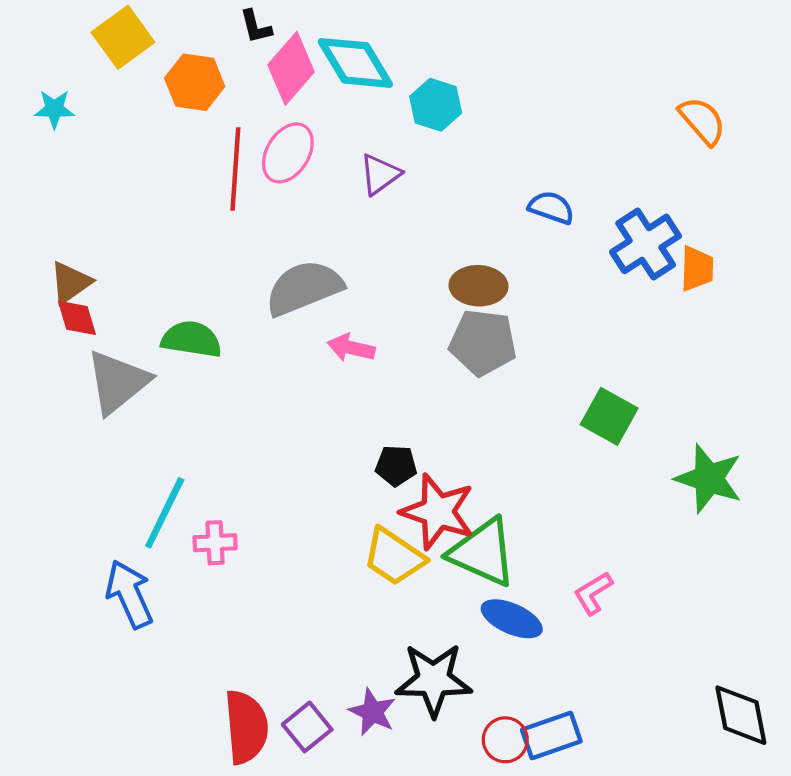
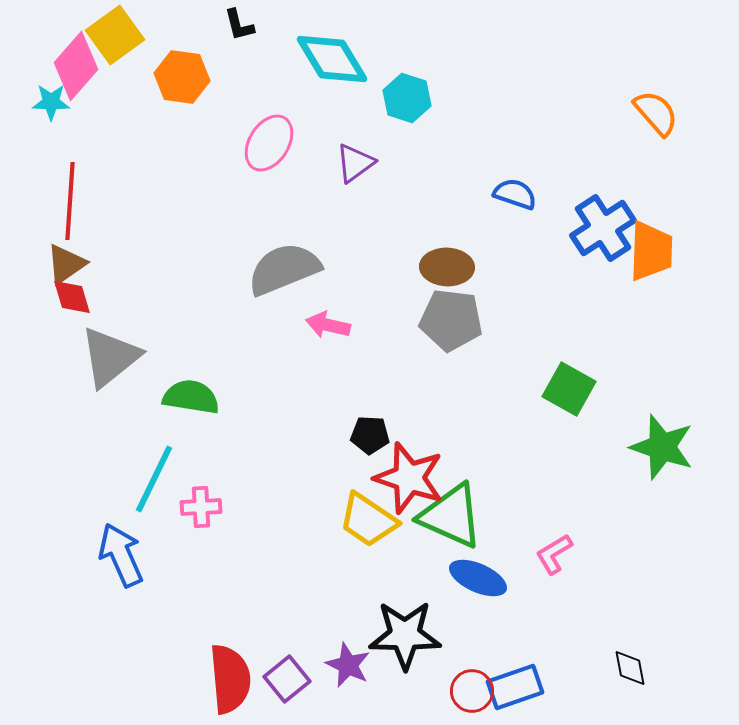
pink diamond: (291, 68) -> (76, 66), moved
red line: (235, 169) -> (70, 201), moved
orange trapezoid: (697, 269) -> (651, 251), size x1.4
green semicircle: (191, 339) -> (191, 397), moved
black diamond: (741, 715) -> (630, 668), moved, size x0.6

